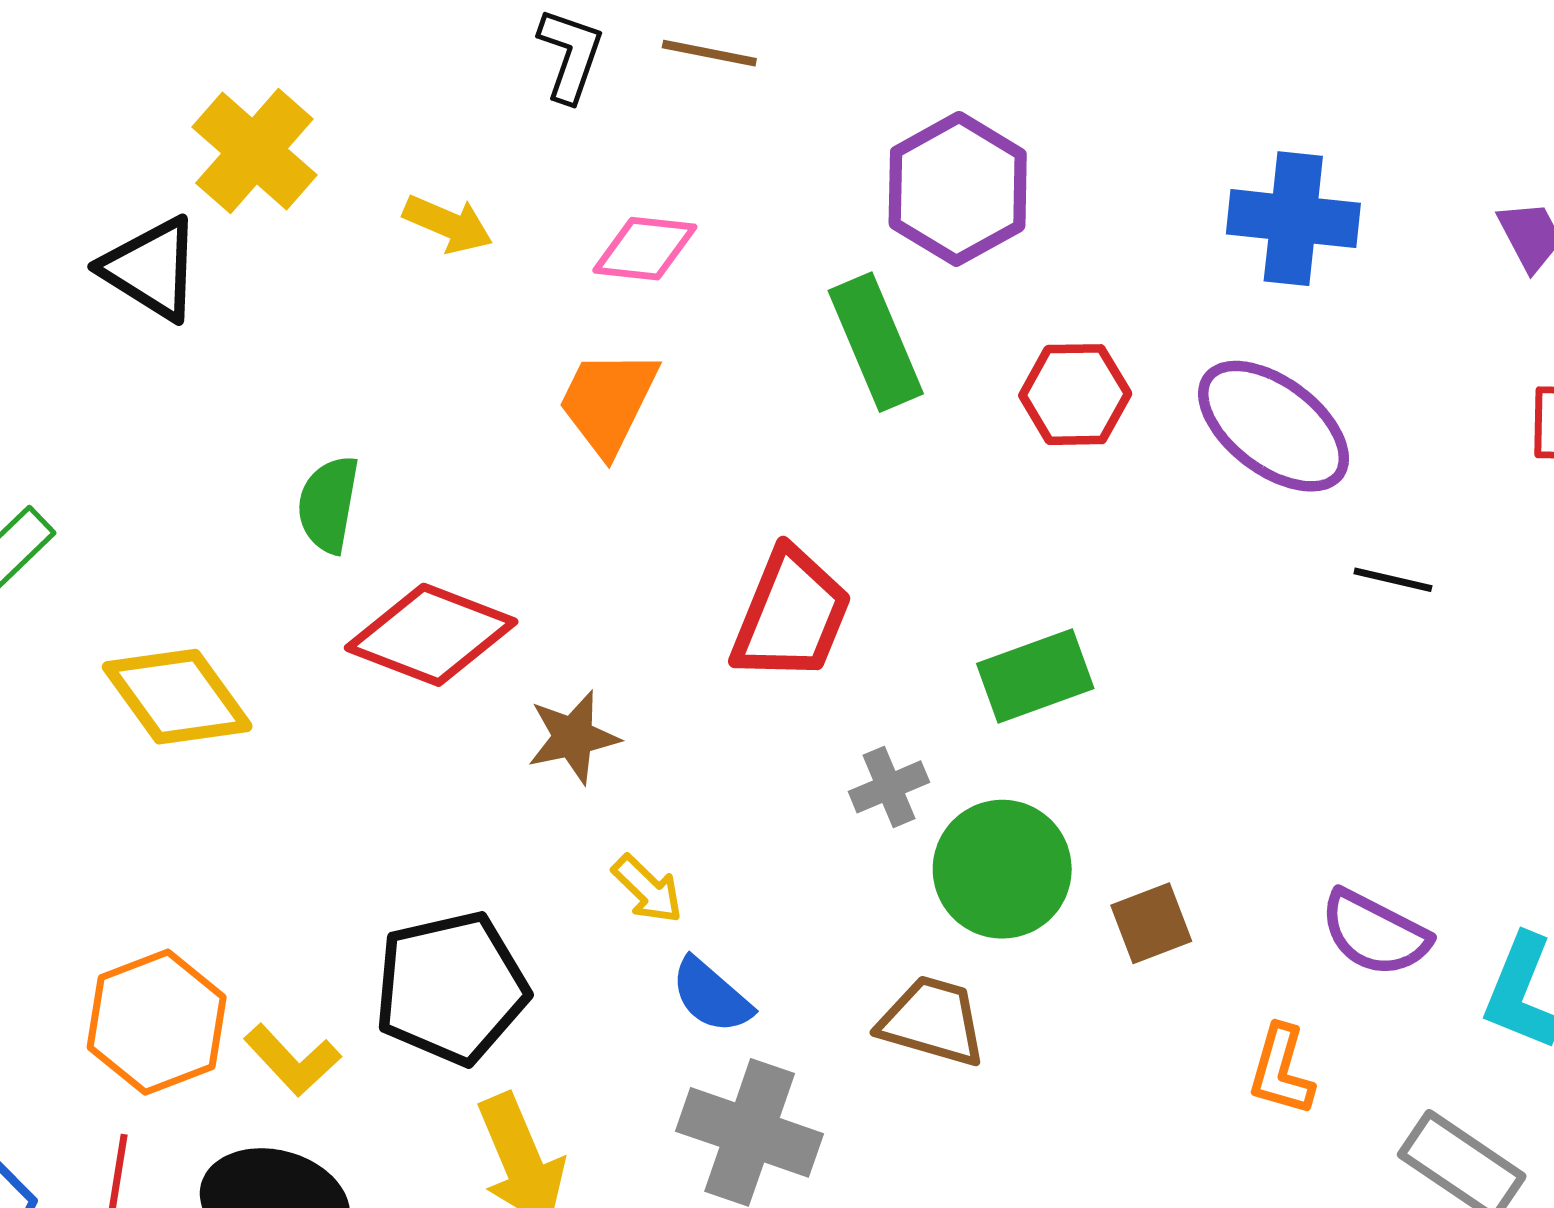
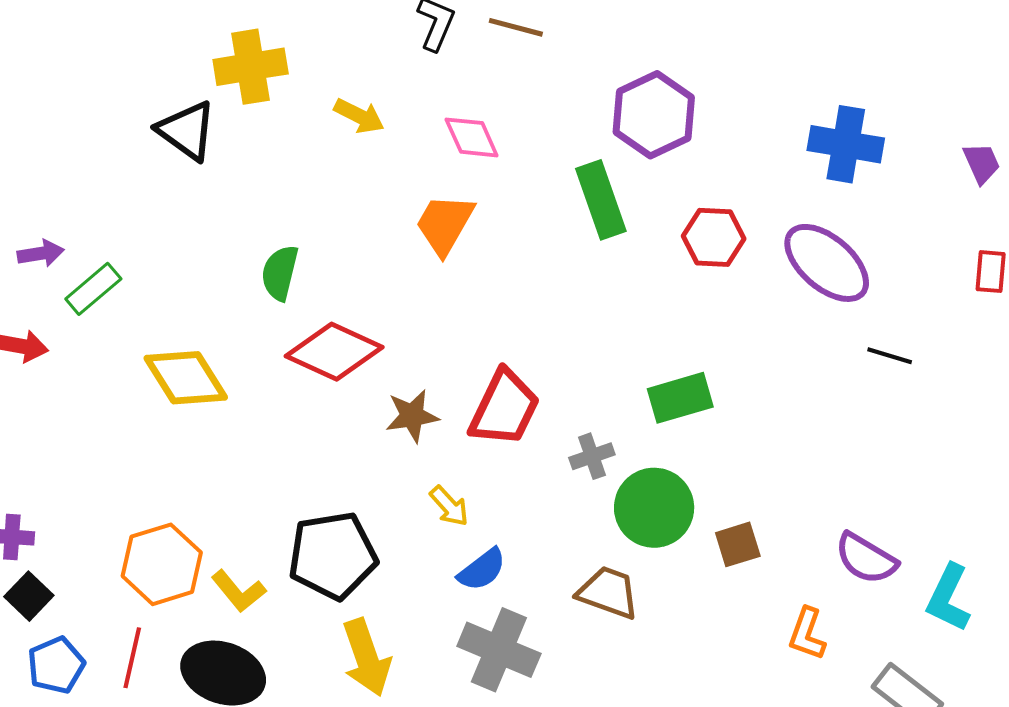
yellow cross: (254, 151) -> (251, 67), turned 36
pink diamond: (645, 249) -> (472, 137), turned 56
red trapezoid: (791, 615) -> (504, 408), moved
blue semicircle: (711, 996) -> (482, 570), turned -82

